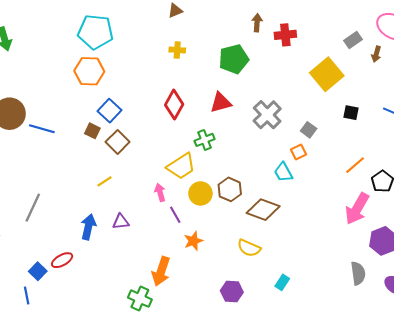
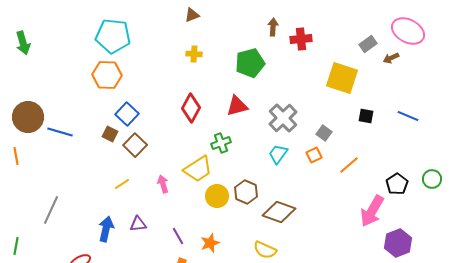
brown arrow: (376, 54) -> (391, 58), turned 49
yellow square: (327, 74) -> (342, 78), turned -32
orange line: (355, 165) -> (349, 165), moved
cyan trapezoid: (283, 172) -> (278, 154), moved, turned 65
pink arrow: (160, 192) -> (163, 184), moved
purple line: (175, 215) -> (178, 236), moved

